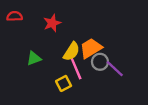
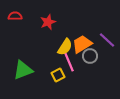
green triangle: (34, 58) -> (23, 70), moved, size x1.5
purple line: (115, 69) -> (107, 40), moved

